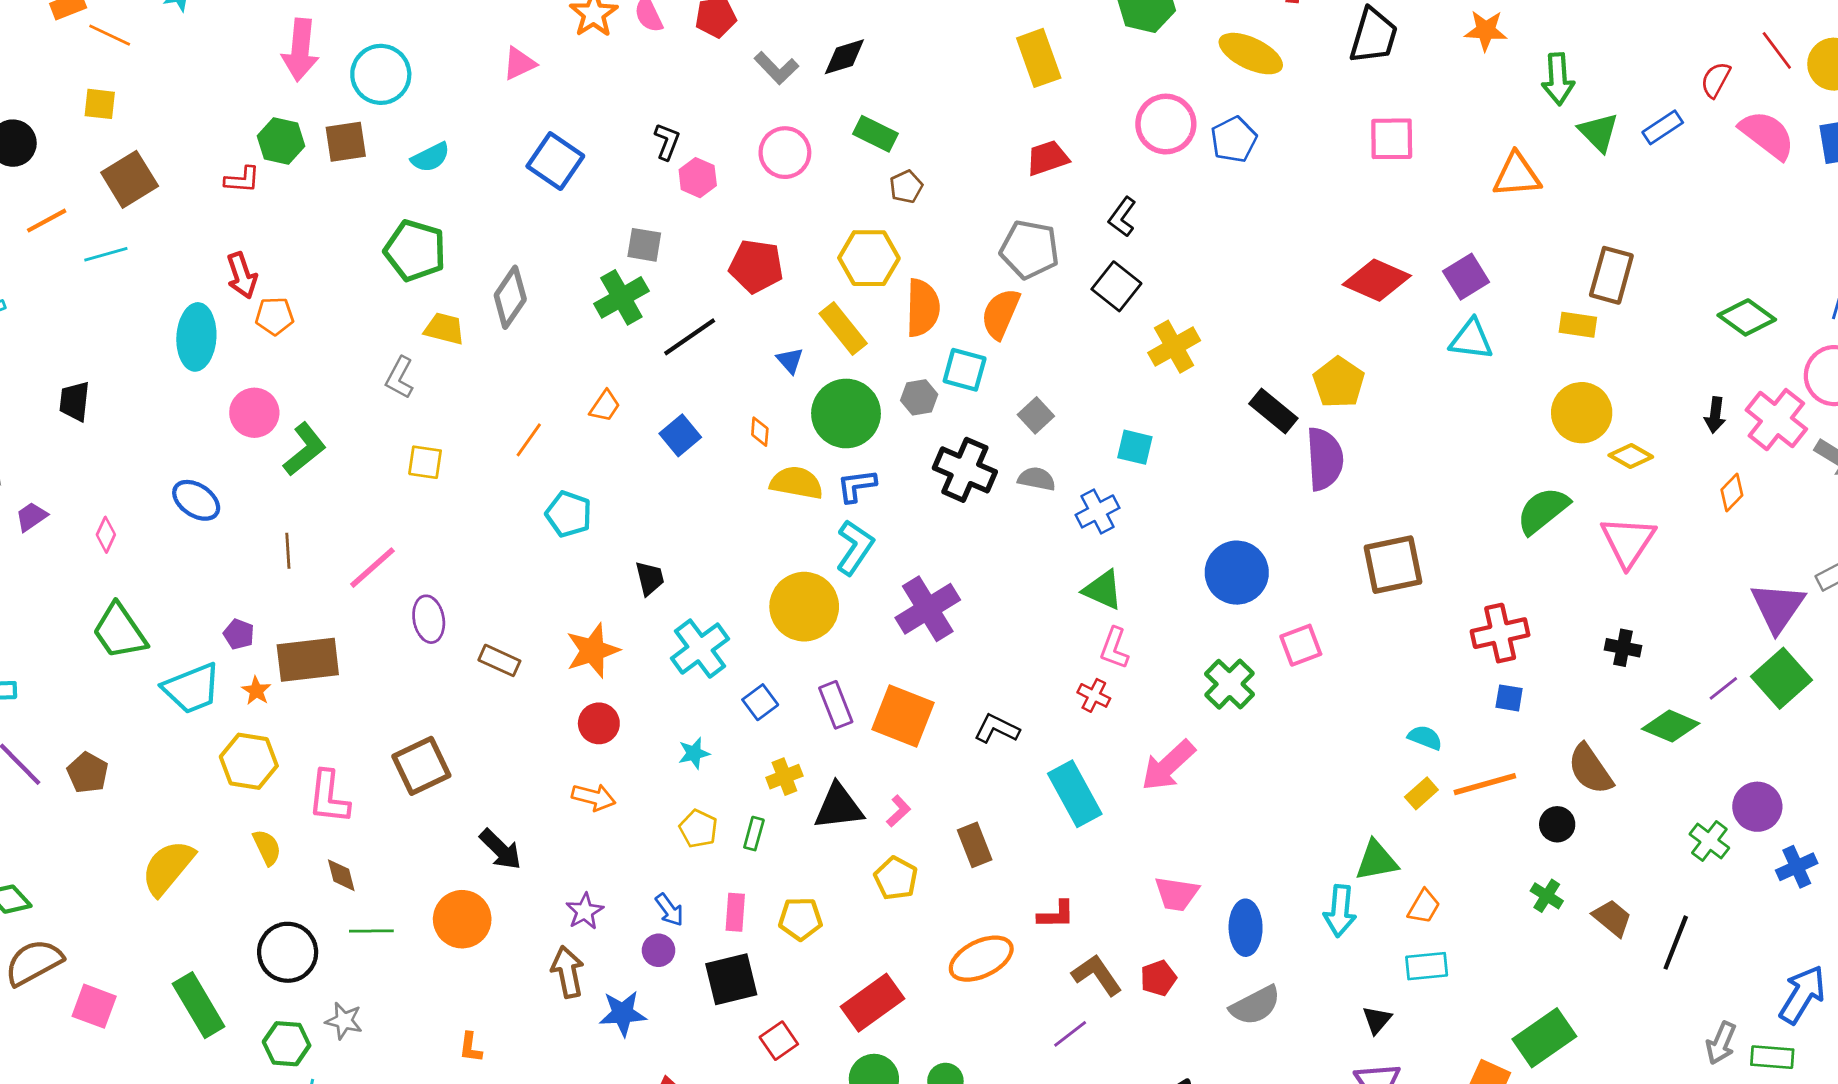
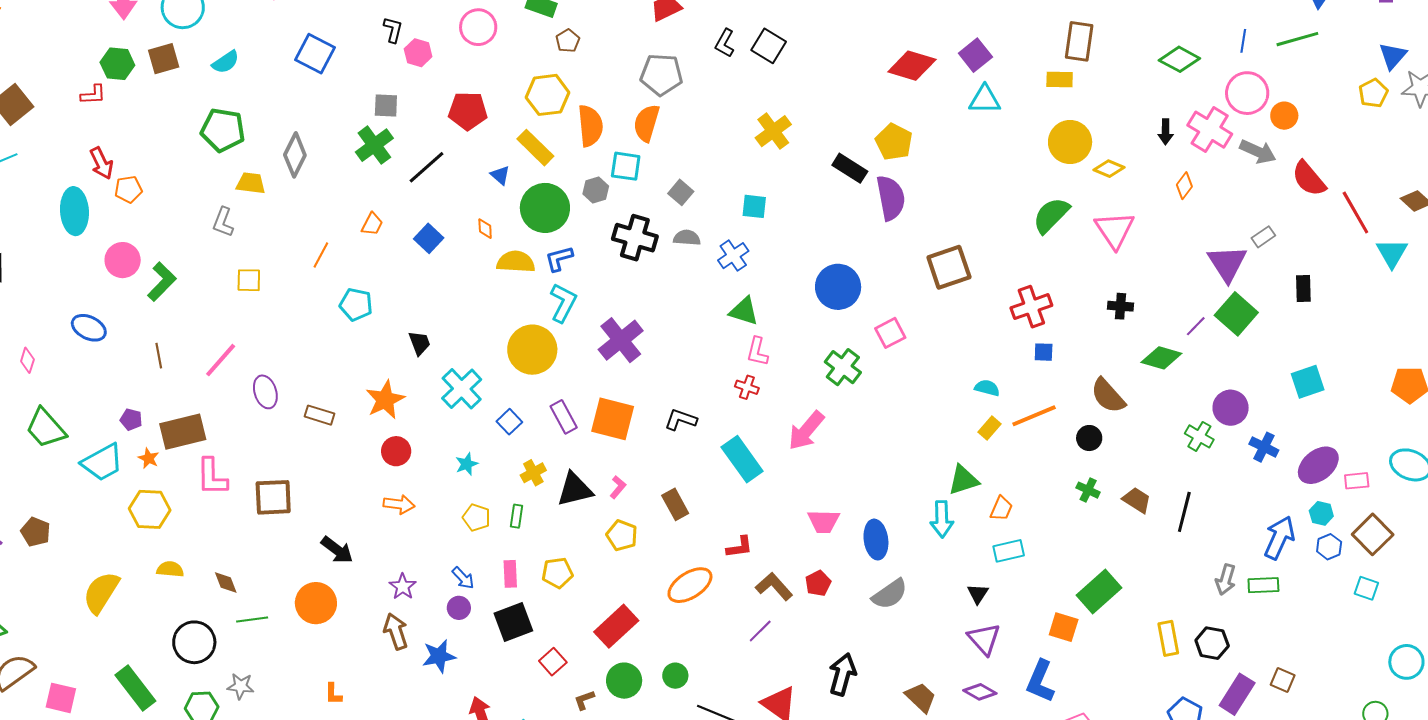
black square: (1116, 286) -> (769, 46), moved
brown square: (421, 766) -> (273, 497), turned 30
pink L-shape: (329, 797) -> (212, 477), moved
yellow semicircle: (267, 847) -> (170, 569), turned -52
blue cross: (1797, 867) -> (1264, 447), turned -32

